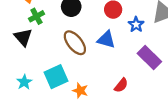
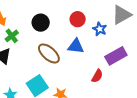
purple rectangle: (149, 57) -> (116, 56), turned -65
red semicircle: (121, 85) -> (97, 76), moved

